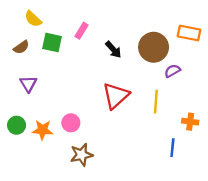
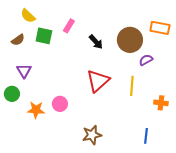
green circle: (17, 125) -> (12, 94), moved
blue line: (172, 148) -> (146, 136), moved
brown star: (81, 155) -> (92, 135), moved

